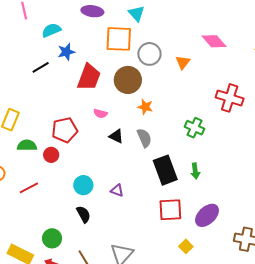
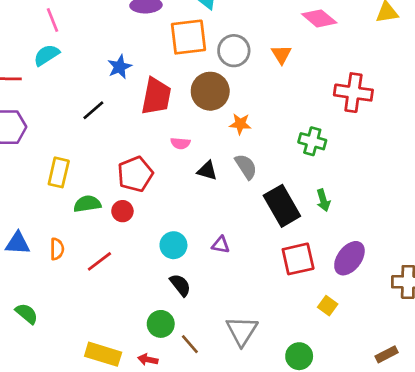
cyan semicircle: (51, 30) -> (47, 55), moved
black line: (41, 67) -> (93, 110), moved
green circle: (52, 238) -> (161, 324), moved

